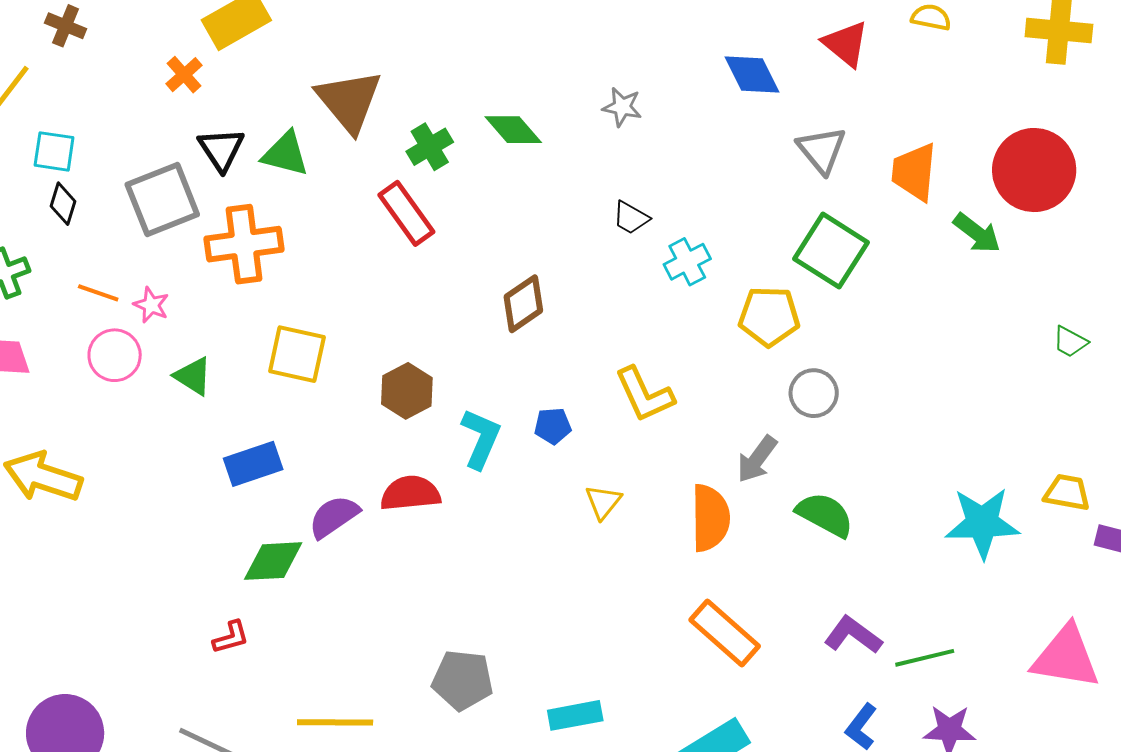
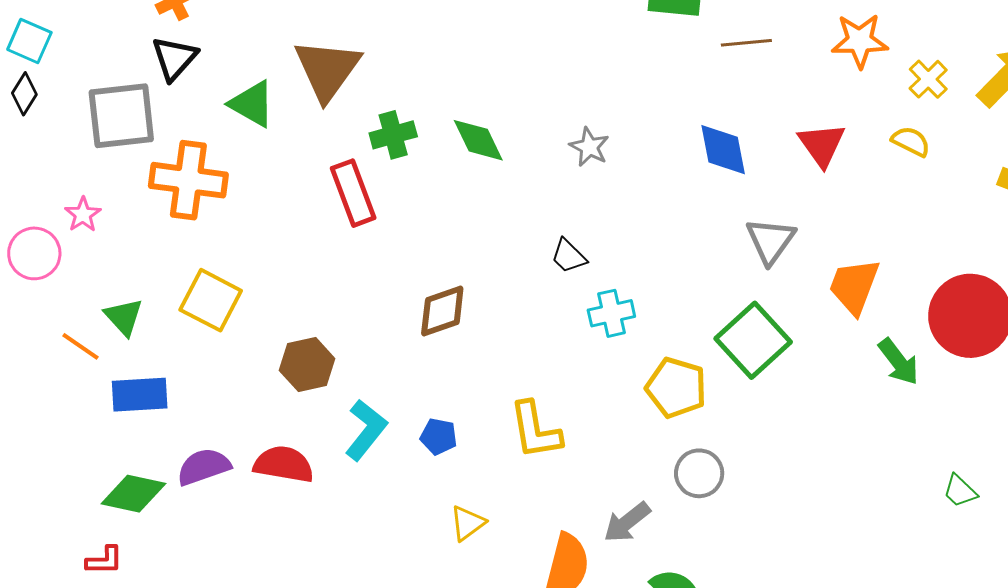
black triangle: (221, 149) -> (174, 58), moved
orange line: (98, 293) -> (80, 346), moved
green triangle: (193, 376) -> (124, 317), moved
red L-shape: (231, 637) -> (104, 560), moved

